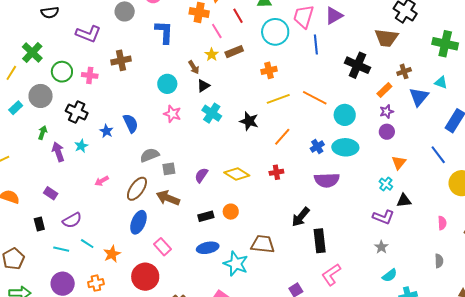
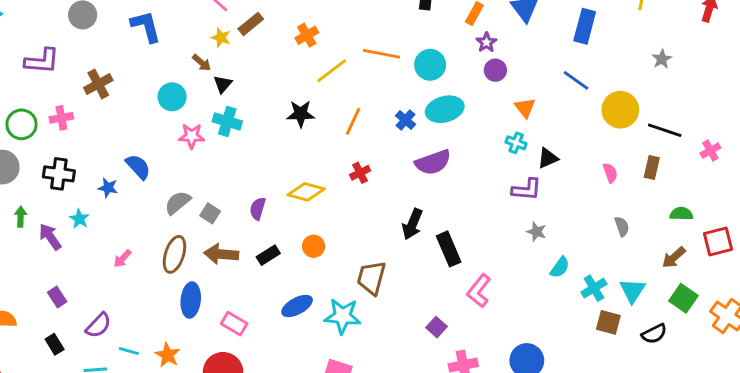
cyan cross: (212, 113) -> (227, 121), moved
gray square: (169, 169) -> (210, 213), turned -32
purple rectangle: (51, 193) -> (57, 297), turned 40
black rectangle: (206, 216) -> (268, 255), moved
brown trapezoid: (263, 244) -> (371, 278), turned -65

